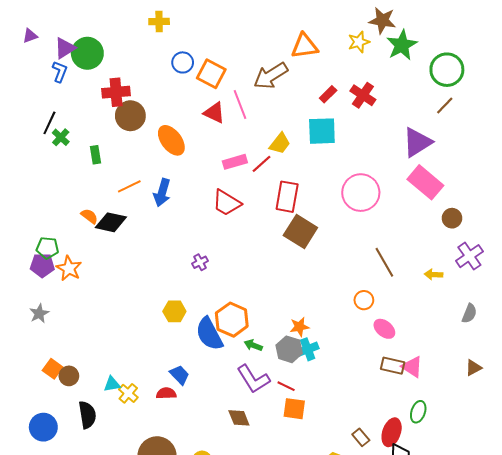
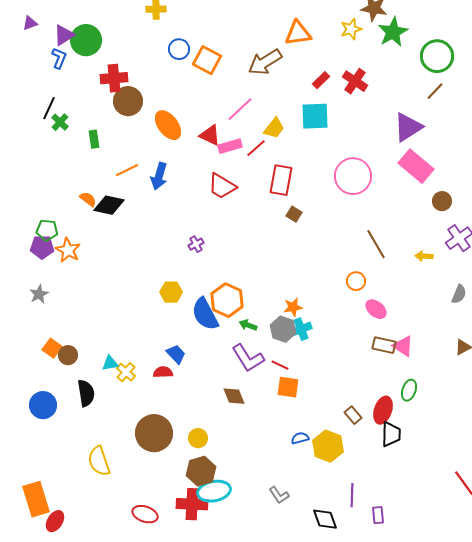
pink line: (240, 104) -> (240, 109), moved, turned 68
red triangle: (214, 113) -> (210, 135), moved
brown square: (300, 231) -> (294, 214), size x0.5

